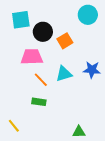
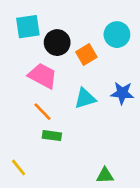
cyan circle: (88, 15) -> (117, 35), moved
pink trapezoid: (32, 57) -> (43, 76), turned 30
orange line: (41, 80) -> (43, 112), moved

